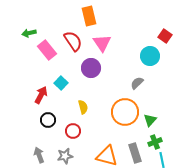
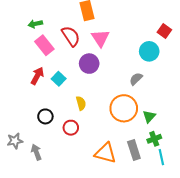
green arrow: (29, 33) -> (35, 24), moved
red arrow: (41, 95) -> (37, 76), moved
gray star: (65, 156) -> (15, 141), moved

